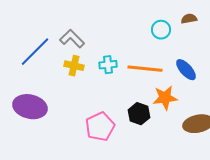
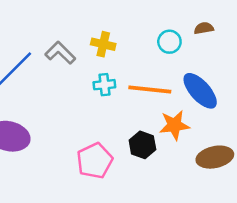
yellow cross: (74, 66) -> (103, 44), moved
blue ellipse: (186, 70) -> (200, 91), size x1.4

